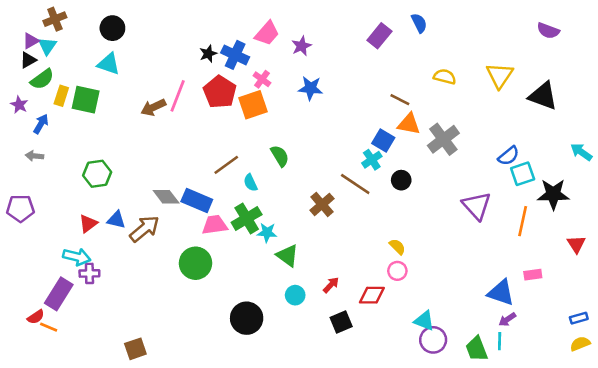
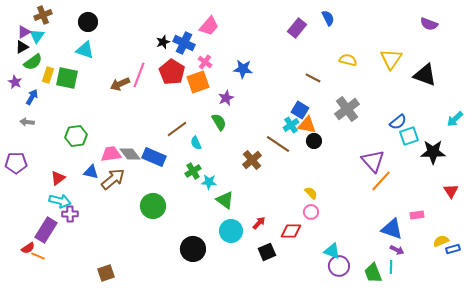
purple star: (302, 46) -> (226, 98), moved
orange triangle: (409, 124) -> (307, 125), moved
cyan arrow: (581, 152) -> (455, 119), turned -78
green cross: (247, 218) -> (193, 171), size x0.7
orange line: (523, 221) -> (381, 181), moved, turned 30
red triangle: (88, 224) -> (58, 178), moved
pink trapezoid: (215, 225) -> (111, 154), moved
cyan circle: (295, 295) -> (231, 231), size x1.5
purple arrow: (507, 319) -> (397, 250), turned -120
yellow semicircle: (580, 344) -> (441, 241), moved

